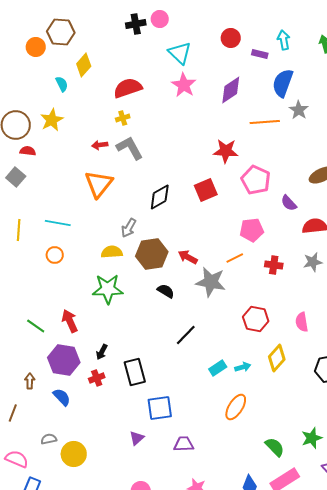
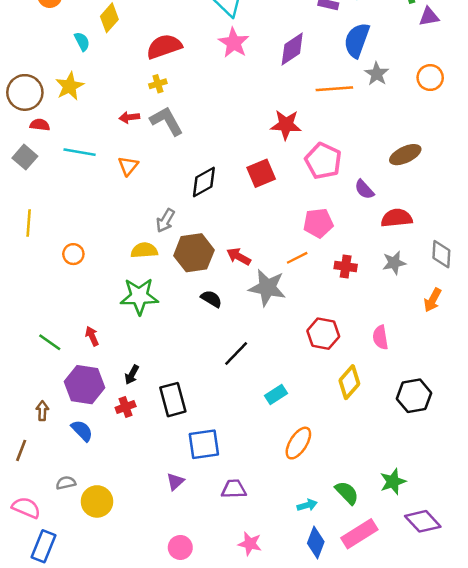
orange triangle: (99, 184) -> (128, 166), size x0.6
cyan line: (58, 223) -> (80, 152), moved
red arrow: (70, 321) -> (92, 336), size x0.7
cyan arrow: (243, 367) -> (307, 505), moved

